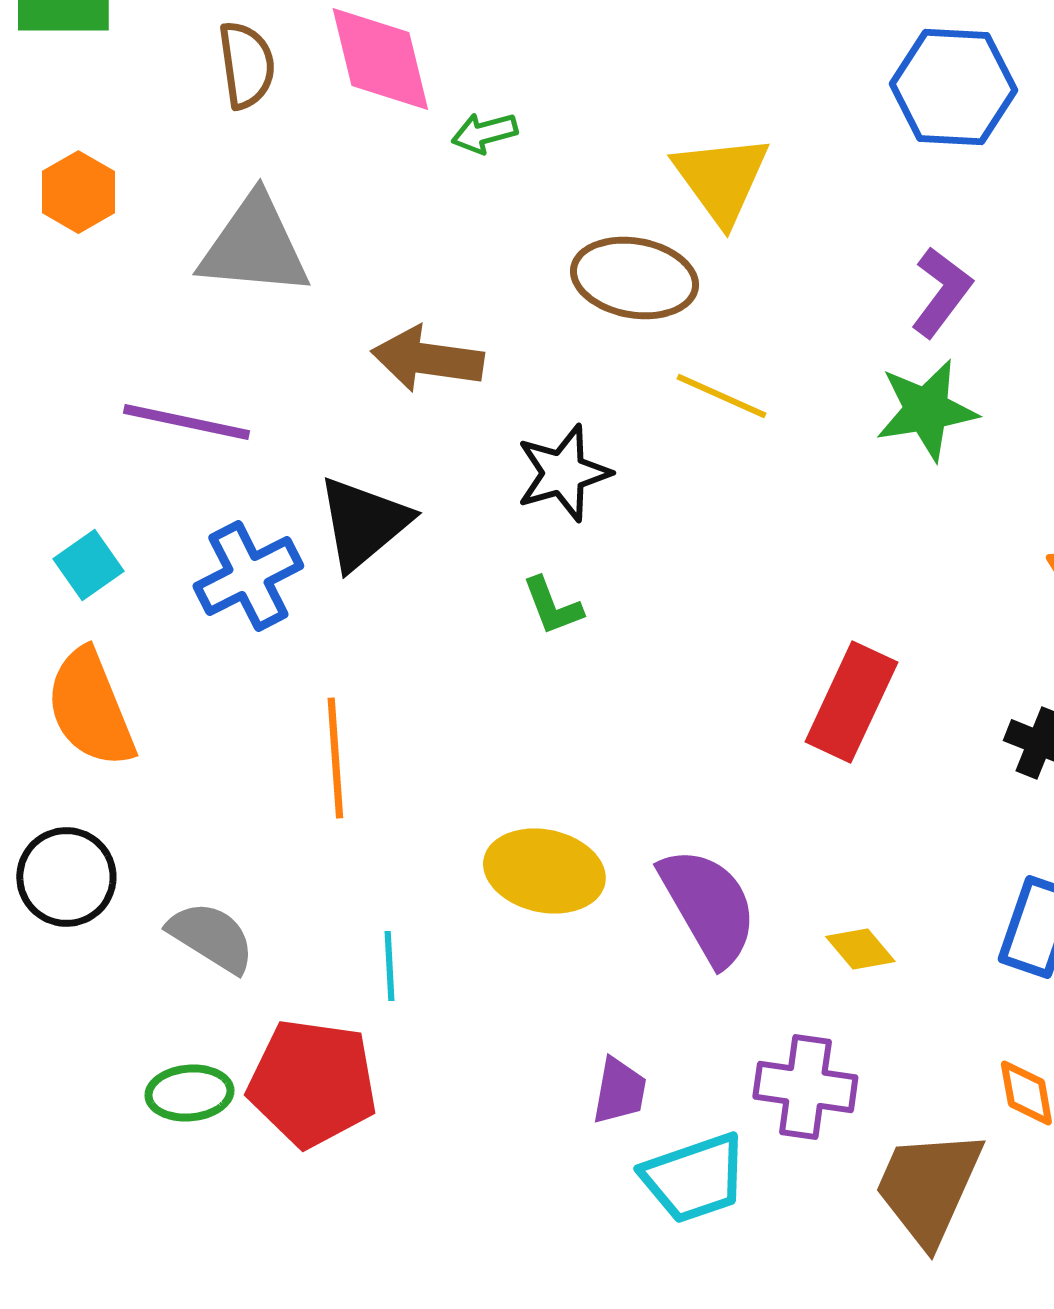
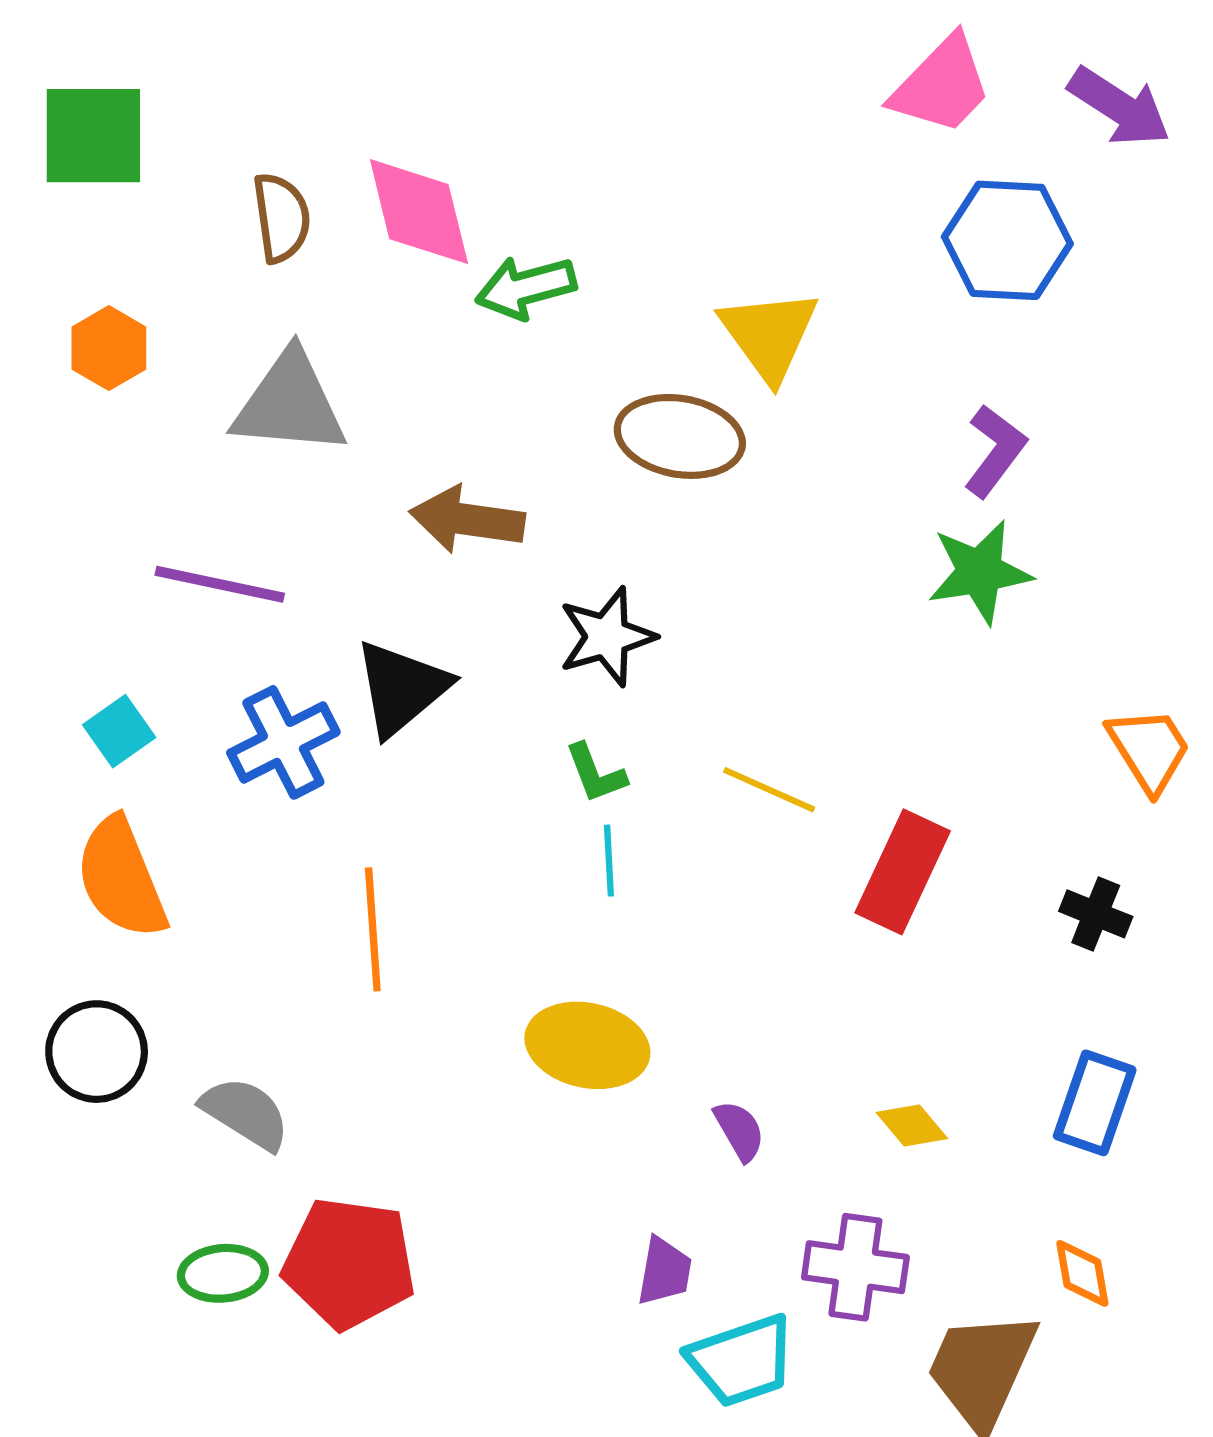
green arrow: (484, 133) -> (526, 288), size x1.5
yellow line: (721, 396) -> (769, 790), moved
purple semicircle: (708, 906) -> (739, 1131), moved, size x0.5
cyan line: (389, 966) -> (609, 861), moved

